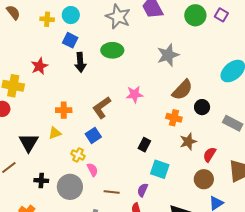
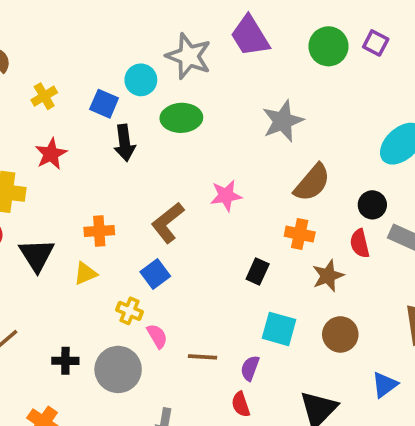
cyan circle: (71, 15) -> (141, 80), moved
yellow cross: (47, 19) -> (44, 96), moved, turned -32
black circle: (202, 107) -> (372, 205), moved
black triangle: (29, 143) -> (37, 255), moved
black rectangle: (144, 145) -> (258, 272), moved
red semicircle: (210, 155) -> (360, 243), moved, turned -42
brown circle: (204, 179) -> (340, 334), moved
brown line: (112, 192) -> (202, 357), moved

